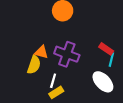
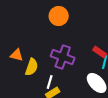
orange triangle: (41, 52) -> (17, 55), moved

